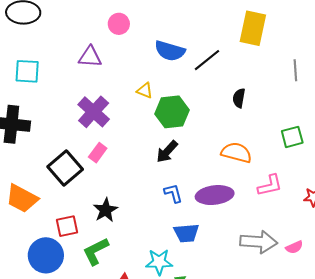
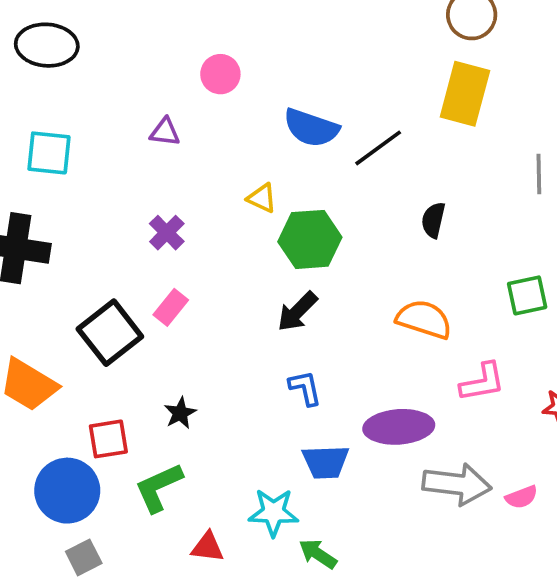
purple triangle: (90, 57) -> (165, 132), size x0.7
purple cross: (94, 112) -> (167, 233), size x0.6
purple ellipse: (215, 195) -> (399, 427), moved
black star: (106, 210) -> (180, 413), size x0.7

